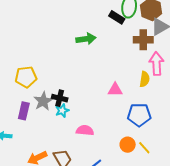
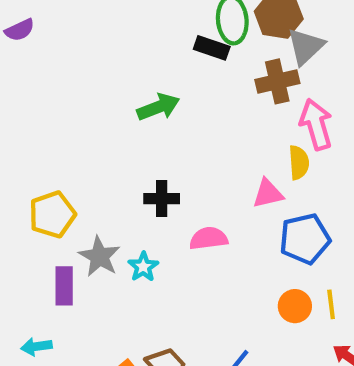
pink triangle: (115, 90) -> (268, 194), moved
black cross: (60, 98) -> (162, 199), moved
pink semicircle: (85, 130) -> (209, 238), moved
yellow line: (144, 148) -> (331, 304), turned 48

